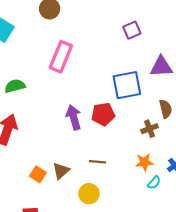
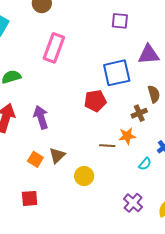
purple square: (132, 30) -> (120, 21), turned 30
purple arrow: (74, 117) -> (41, 117), moved
brown line: (97, 162) -> (107, 146), moved
orange star: (144, 162) -> (127, 136), moved

